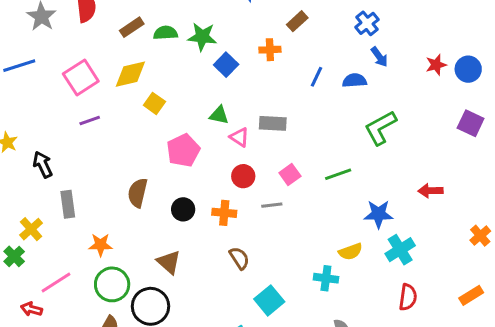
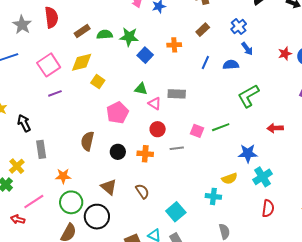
brown rectangle: (297, 21) -> (203, 30), moved
pink square: (290, 175) -> (197, 131), moved, turned -32
red arrow: (431, 191) -> (275, 128), moved
brown semicircle: (239, 258) -> (142, 191), moved

